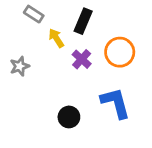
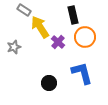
black rectangle: (83, 21) -> (73, 15), moved, turned -36
yellow arrow: (56, 38) -> (40, 27), size x1.6

